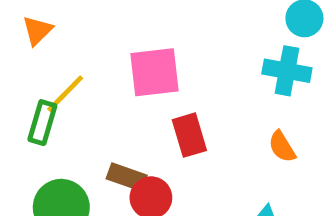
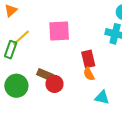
red rectangle: (189, 135) -> (88, 59), moved
orange semicircle: (282, 147) -> (89, 74), moved

